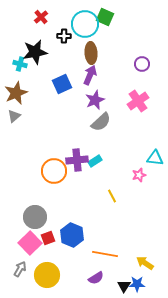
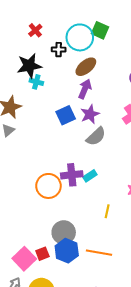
brown ellipse: (91, 53) -> (86, 67), turned 55
cyan cross: (20, 64) -> (36, 82), moved
blue square: (62, 84) -> (66, 115), moved
yellow line: (112, 196) -> (107, 211), turned 40
gray circle: (35, 217) -> (64, 232), moved
orange line: (105, 254) -> (99, 253), moved

